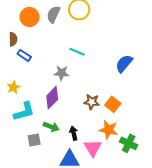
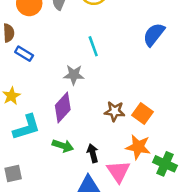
cyan line: (77, 52) -> (93, 46), turned 49
blue semicircle: (124, 64) -> (154, 35), moved
gray square: (34, 140) -> (13, 174), moved

